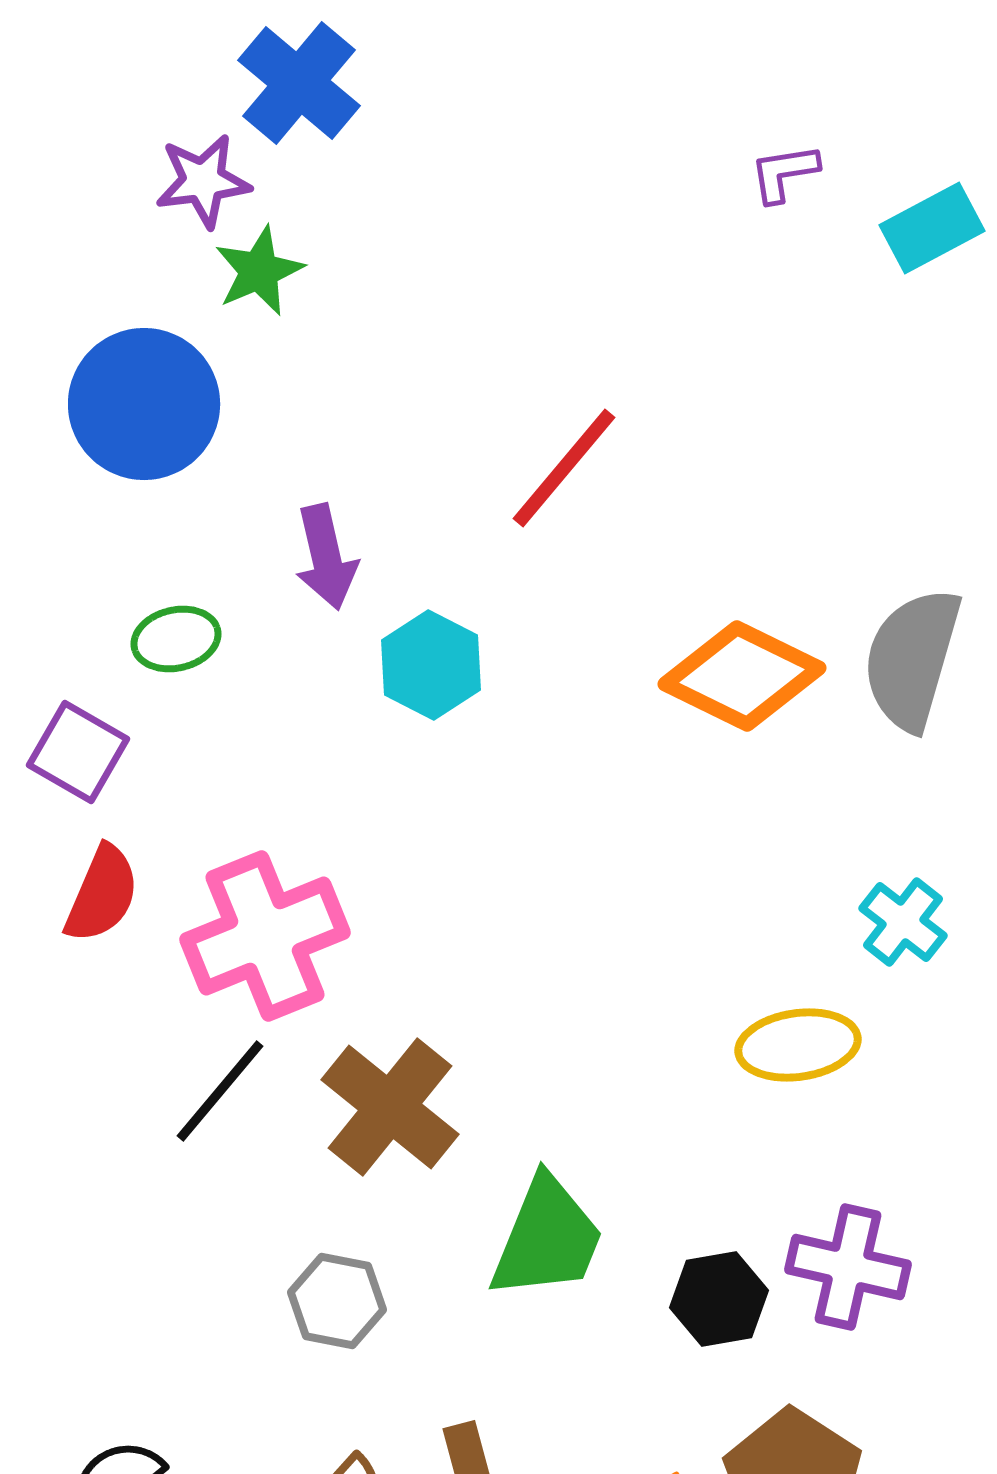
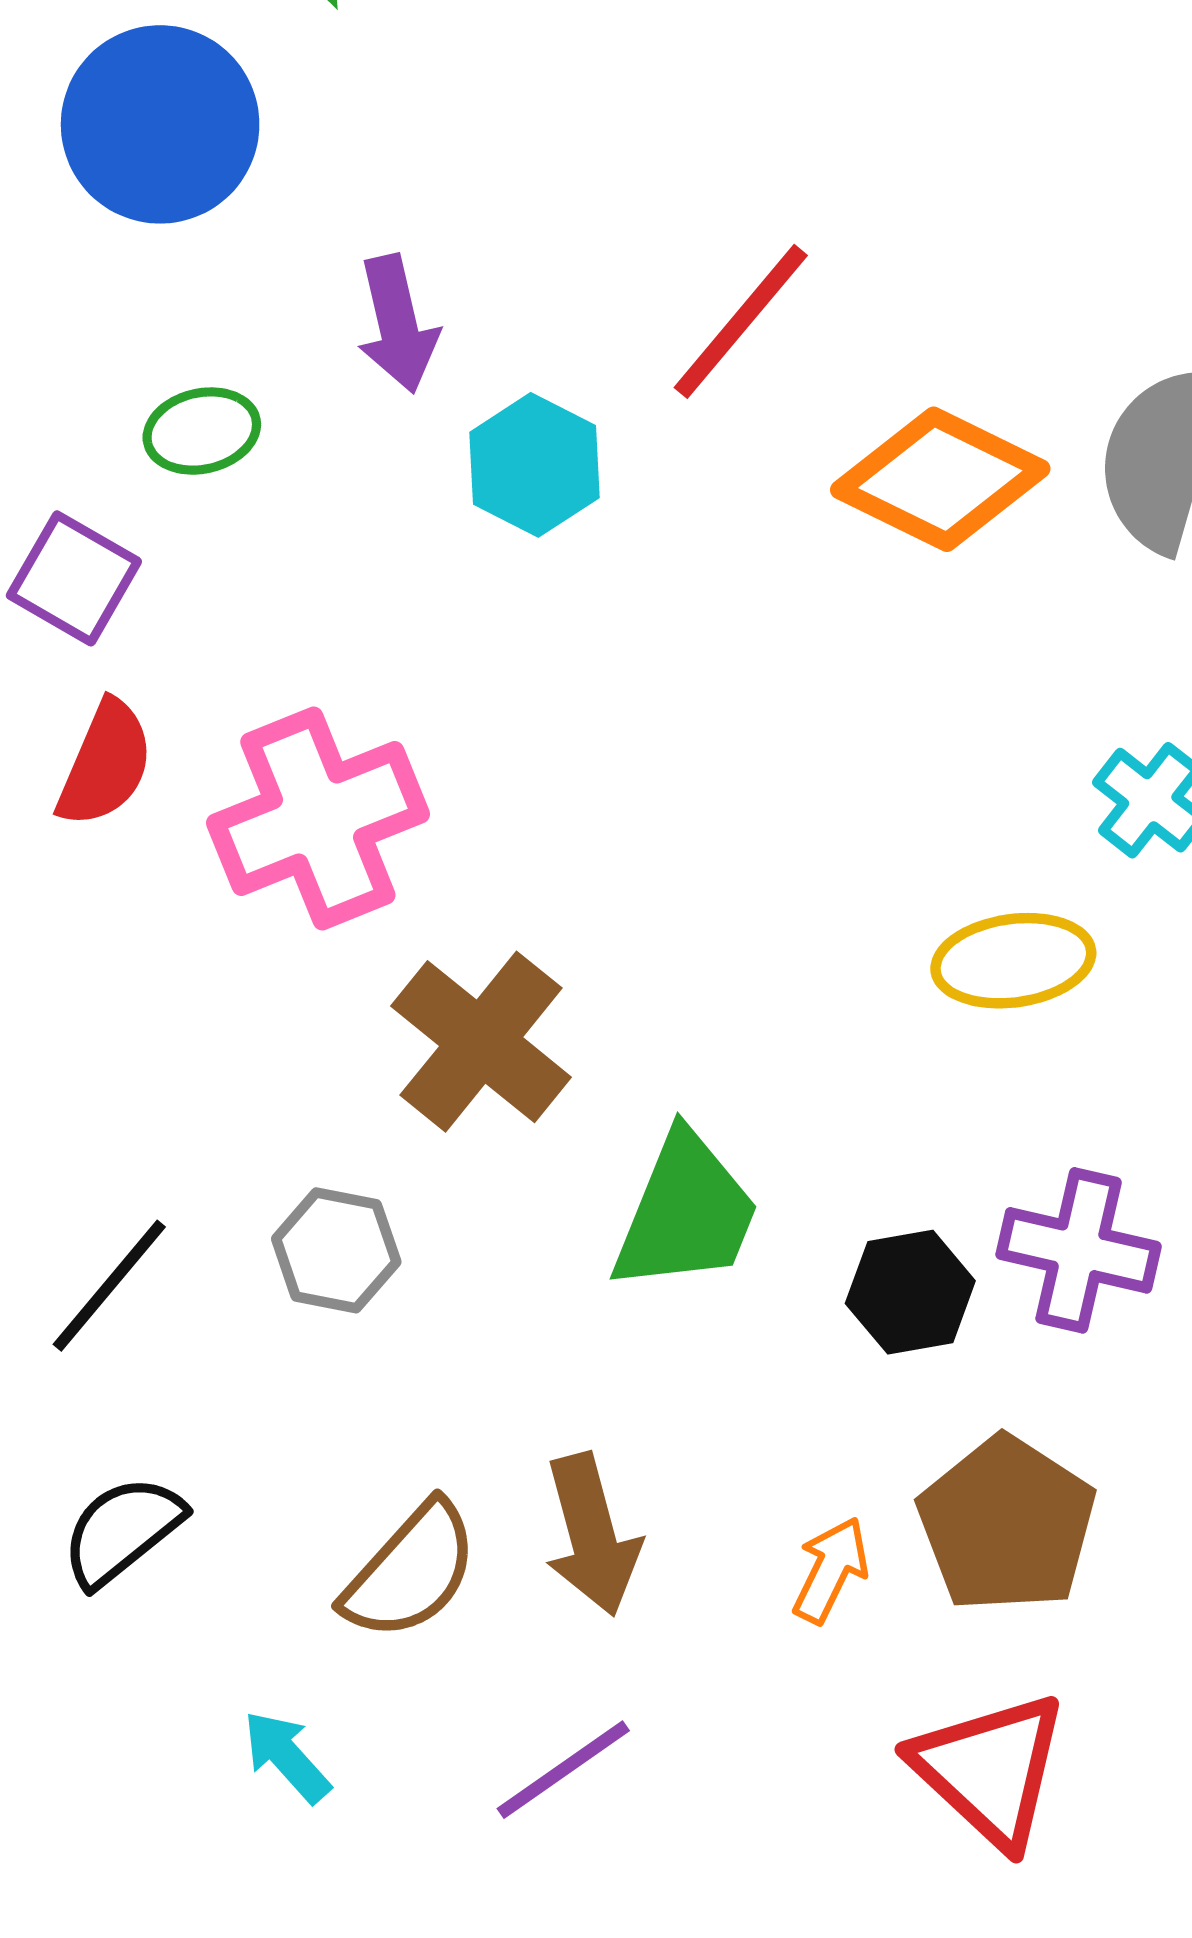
red line: (564, 468) -> (741, 321), moved
black line: (220, 1091) -> (109, 1286), moved
gray hexagon: (337, 1301) -> (336, 1250), moved

